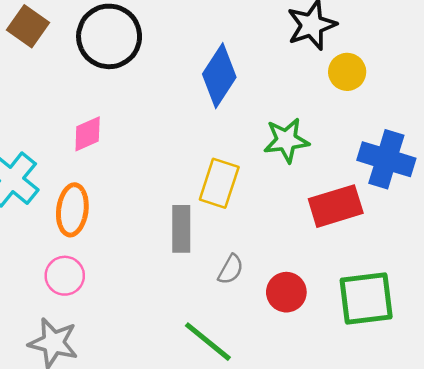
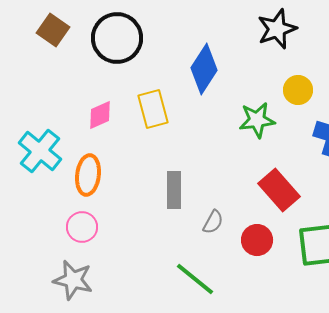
yellow circle: (347, 72) -> (298, 90), moved
yellow rectangle: (219, 183) -> (153, 109), moved, turned -33
red rectangle: (336, 206) -> (279, 190), moved, turned 66

